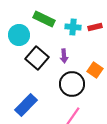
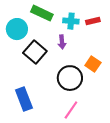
purple arrow: (64, 56) -> (62, 42), moved
blue rectangle: (26, 105) -> (24, 99), turned -65

